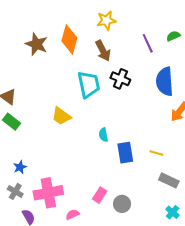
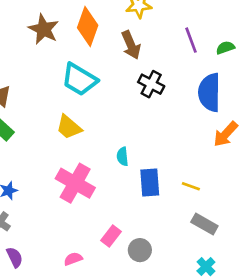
green semicircle: (173, 36) -> (225, 48), moved
cyan trapezoid: (89, 84) -> (79, 79), moved, turned 128
pink cross: (48, 193) -> (75, 183), moved, turned 36

